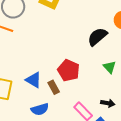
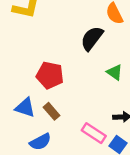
red pentagon: (69, 70) -> (50, 75), moved

